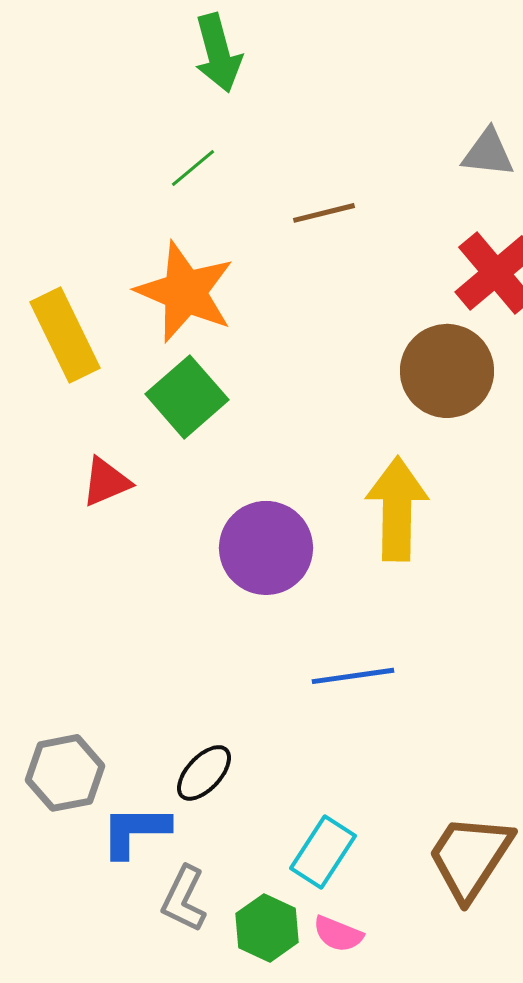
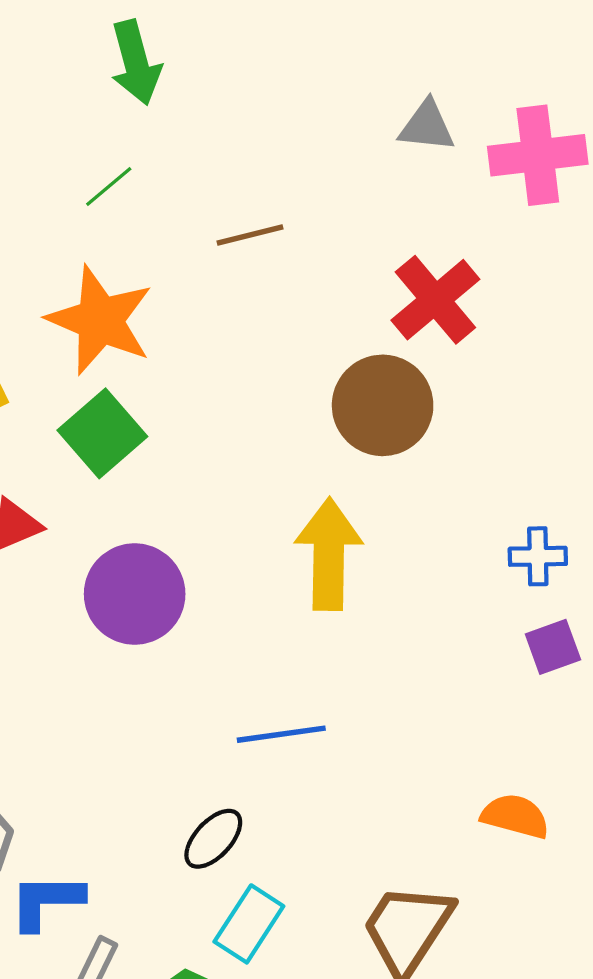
gray triangle: (488, 153) -> (427, 126), moved
purple circle: (266, 548) -> (135, 594), moved
black ellipse: (204, 773) -> (213, 839), moved

